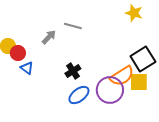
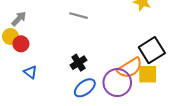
gray arrow: (49, 37) -> (19, 19), moved
blue triangle: (27, 68) -> (30, 72), moved

